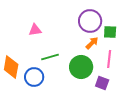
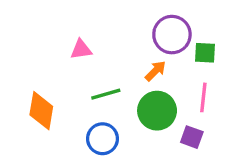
orange arrow: (92, 43) -> (155, 71), moved
blue circle: (34, 77) -> (102, 139), moved

